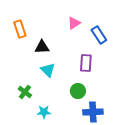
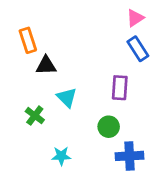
pink triangle: (74, 23) -> (135, 18), moved
black triangle: (42, 47) -> (46, 65), moved
green cross: (25, 92) -> (35, 116), moved

